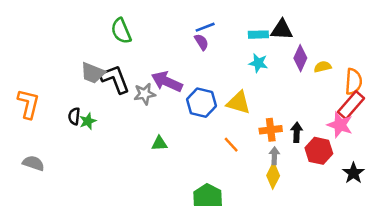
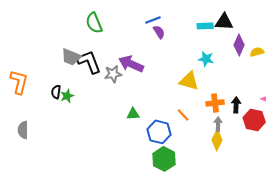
blue line: (205, 27) -> (153, 20), moved
cyan star: (258, 63) -> (206, 59), moved
blue hexagon: (201, 103) -> (159, 132), moved
green triangle: (159, 143) -> (133, 114), moved
gray semicircle: (33, 163) -> (23, 130), turned -108

